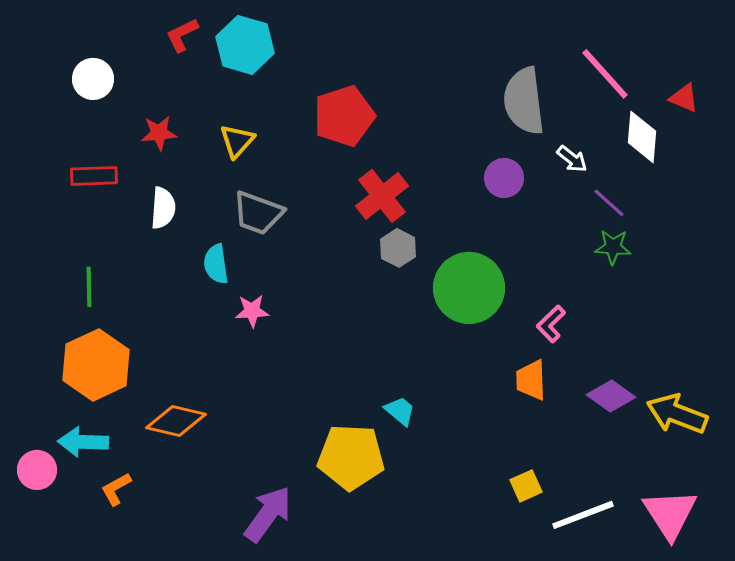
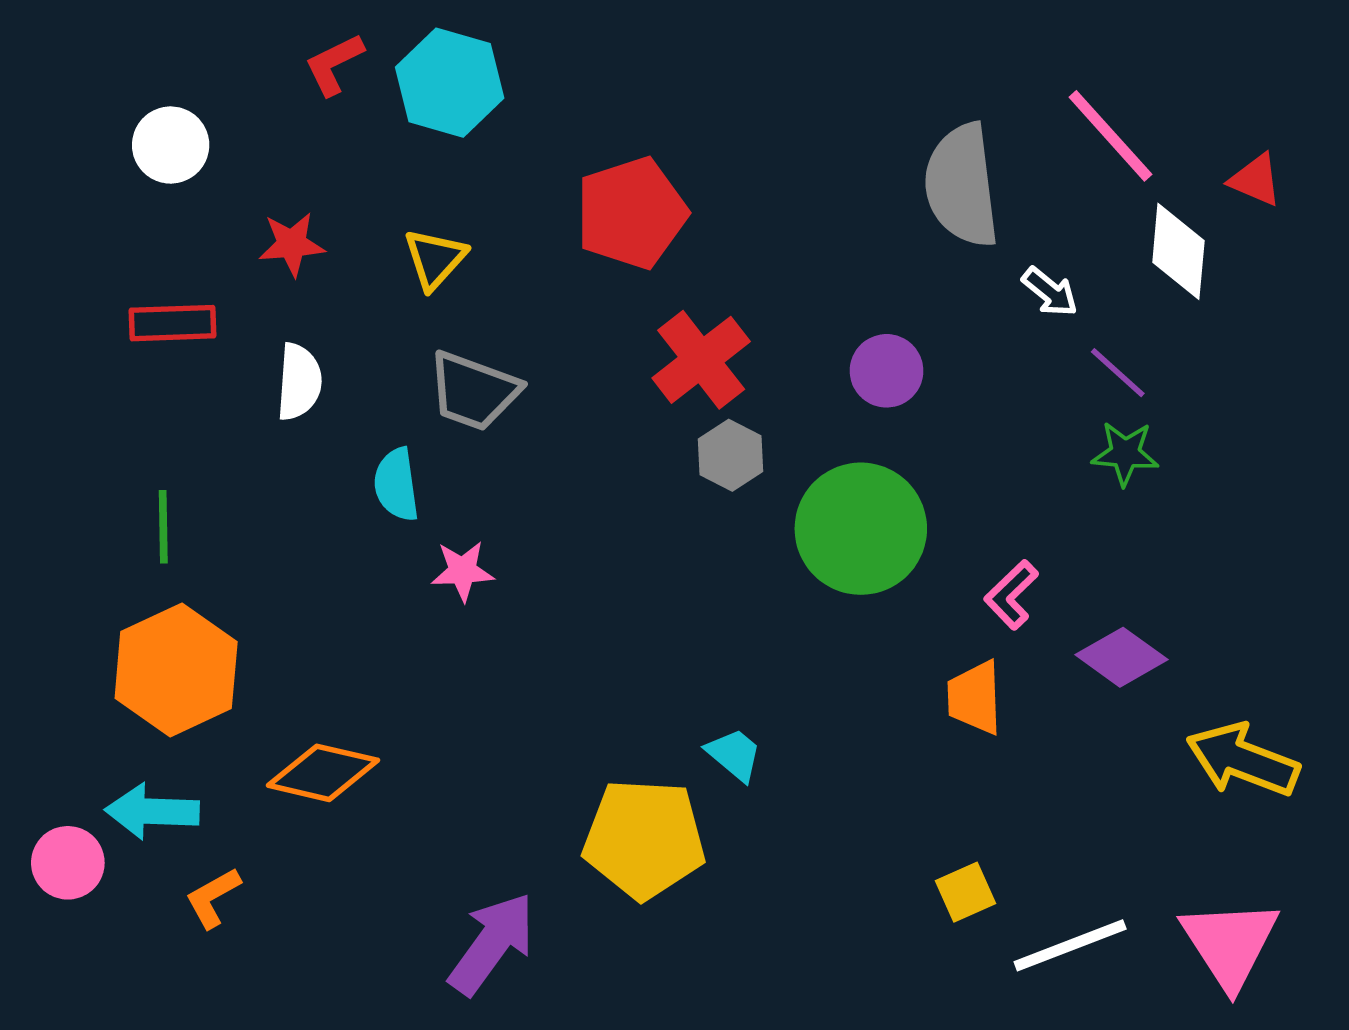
purple circle: (504, 178) -> (887, 371), moved
purple diamond: (611, 396) -> (1121, 657), moved

